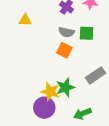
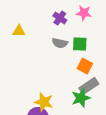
orange square: (64, 50) -> (85, 66), moved
green star: (65, 88) -> (81, 98), moved

